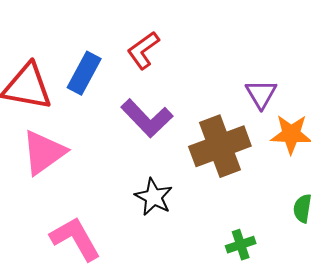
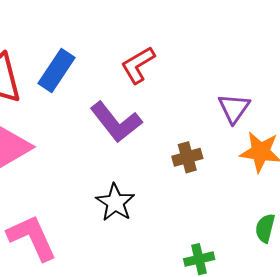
red L-shape: (143, 50) -> (138, 65), moved
brown cross: (220, 146) -> (187, 157), size x0.5

